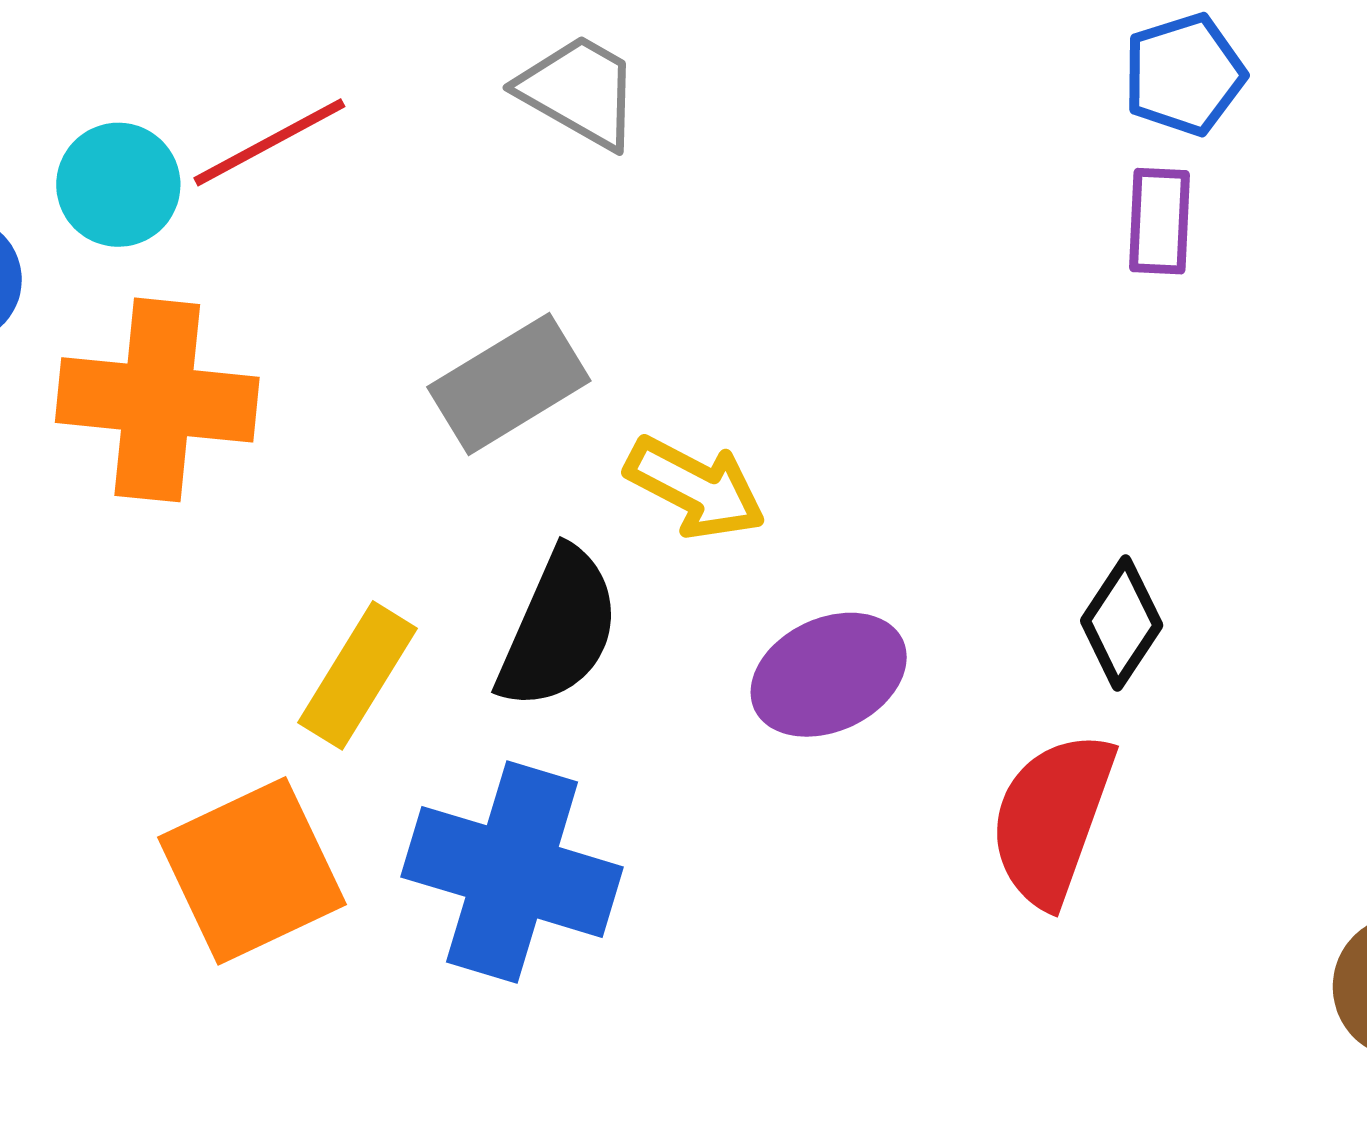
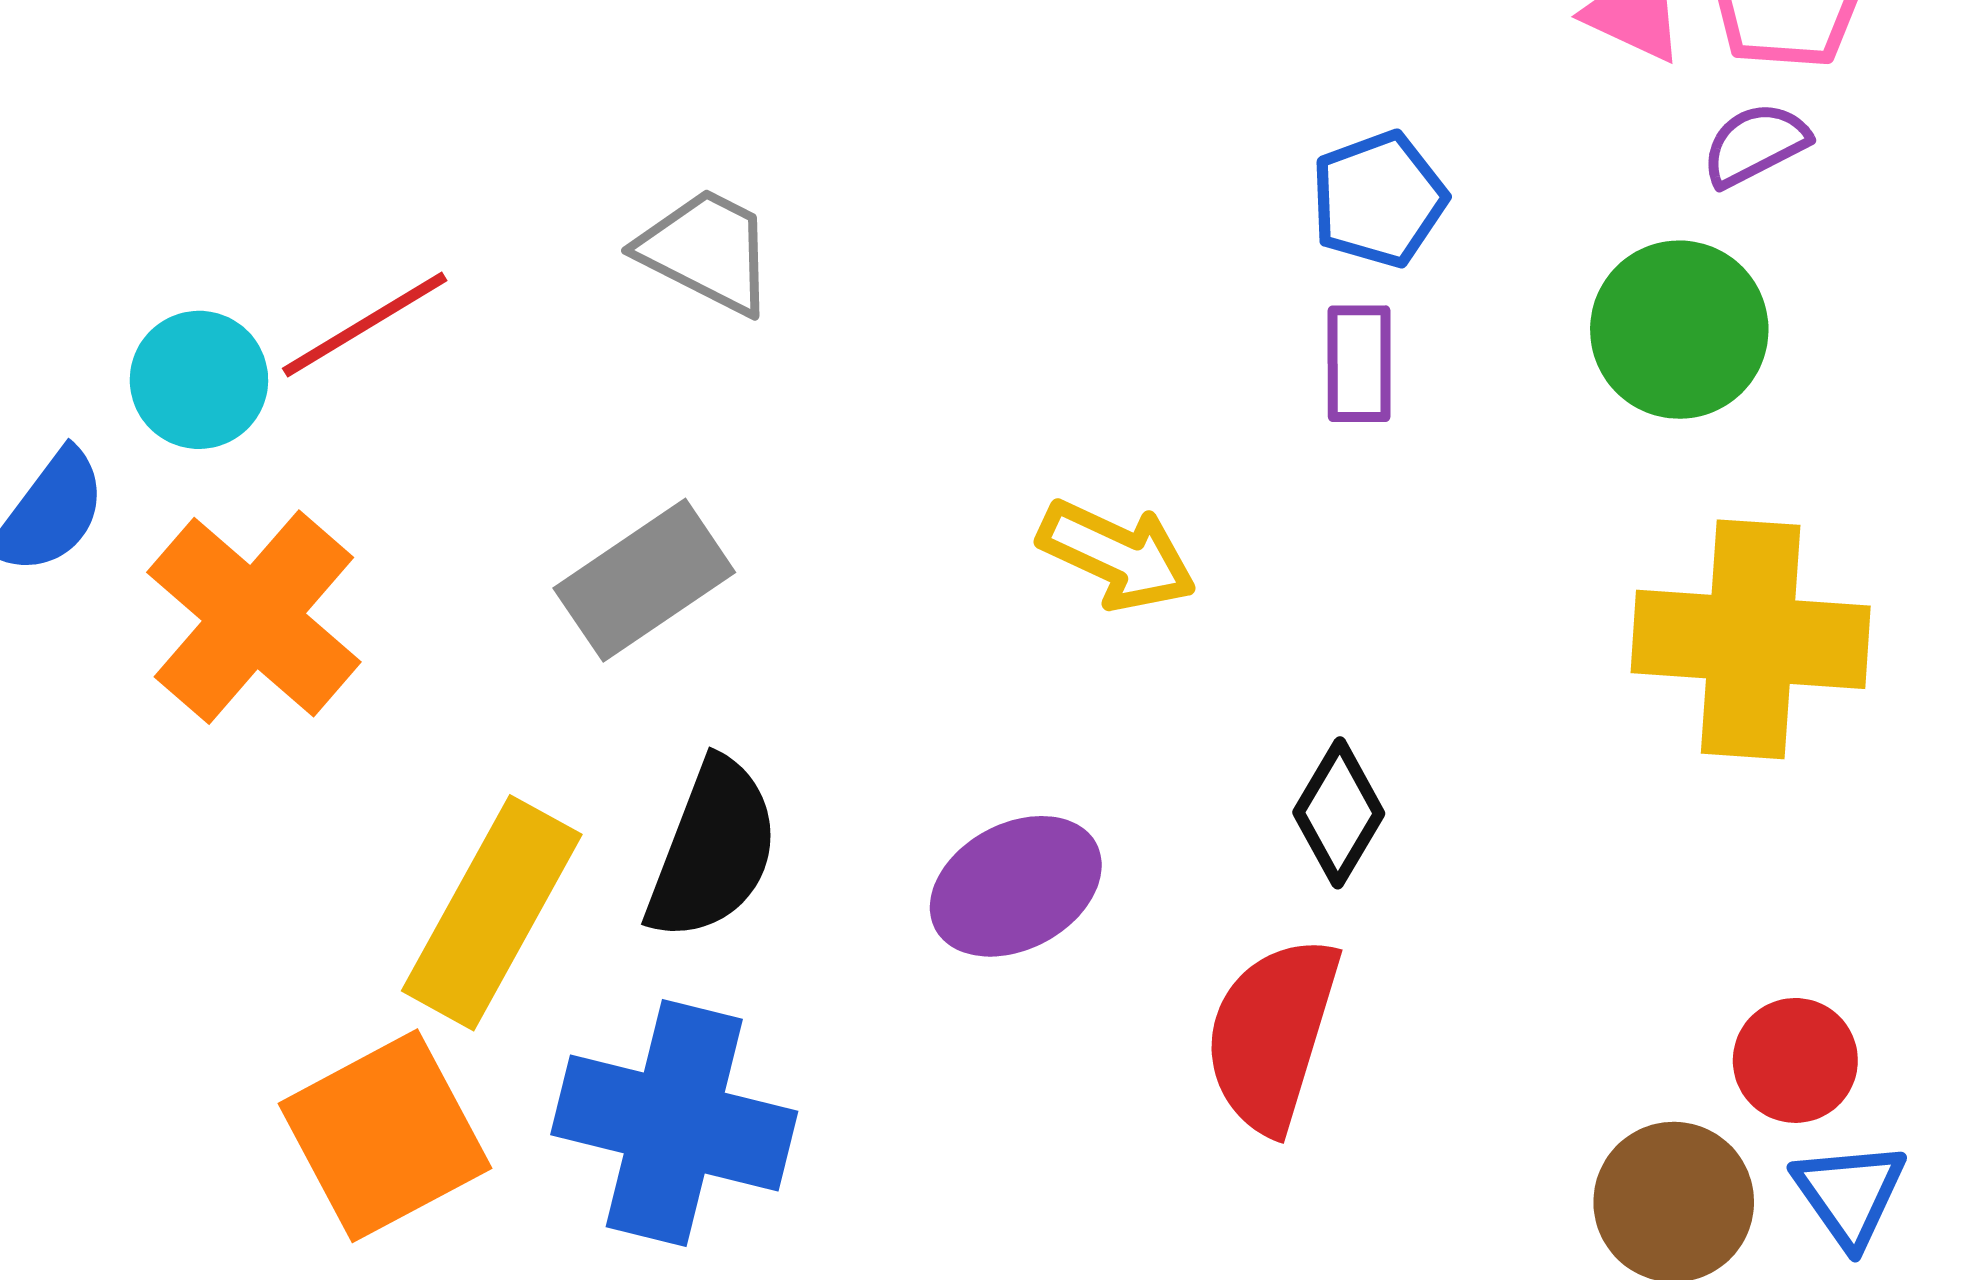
orange cross: (157, 400) -> (254, 617), turned 38
yellow arrow: (695, 488) -> (1117, 555), moved
yellow rectangle: (358, 675) -> (492, 913), size x1.4

